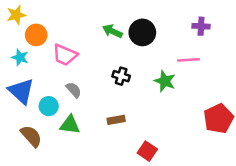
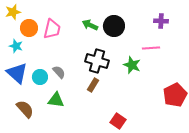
pink trapezoid: (65, 55) -> (52, 29), moved, turned -100
black cross: (121, 76) -> (97, 61), size x1.6
cyan circle: (49, 106) -> (40, 77), moved
brown rectangle: (116, 120) -> (93, 85), moved, turned -48

